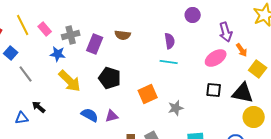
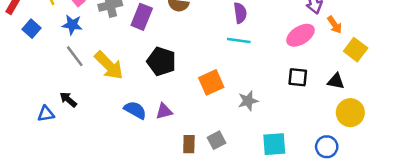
blue star: (58, 54) -> (72, 25), moved
gray line: (26, 74) -> (75, 56), moved
black triangle: (243, 93) -> (336, 81), size x0.6

